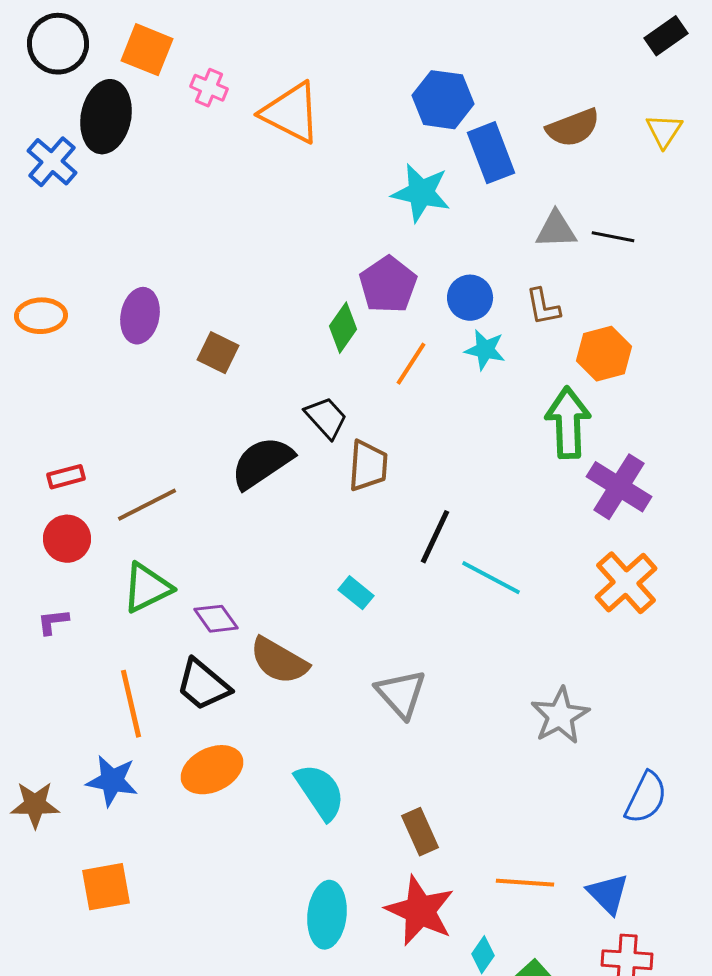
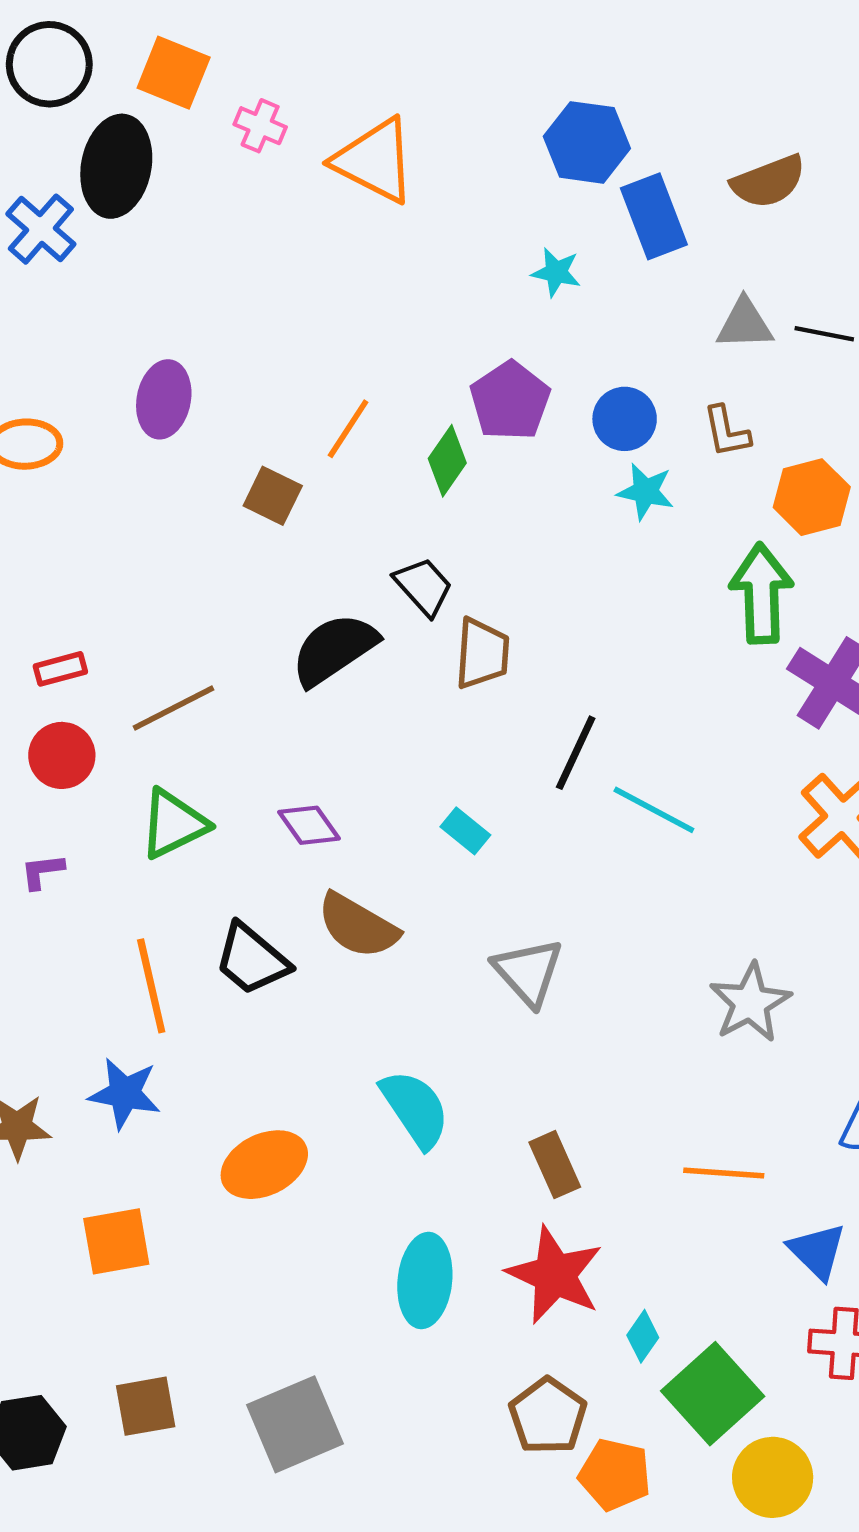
cyan star: (421, 193) -> (556, 272), size x0.6
purple ellipse: (140, 316) -> (164, 399), moved
orange line: (411, 364) -> (348, 429), moved
purple diamond: (216, 619) -> (309, 825), moved
orange ellipse: (212, 770) -> (264, 1165), moved
orange line: (525, 883) -> (724, 1173), moved

